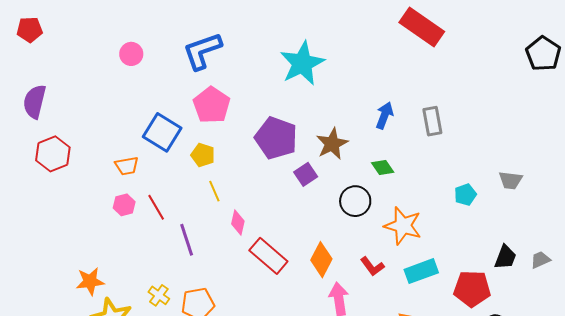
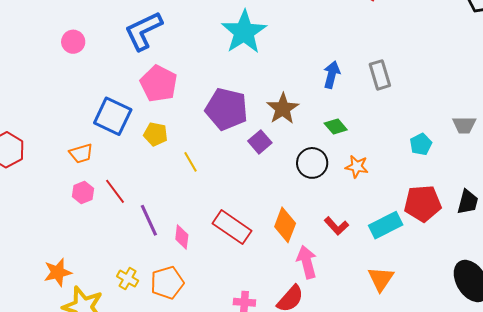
yellow line: (214, 191) -> (190, 162), moved
pink diamond: (238, 222) -> (182, 237), moved
orange star: (403, 226) -> (357, 167), moved, size x0.6
red pentagon: (472, 289) -> (423, 203), moved

